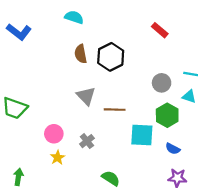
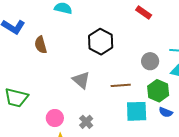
brown semicircle: (81, 54) -> (41, 45), moved
brown line: (115, 110) -> (121, 85), moved
blue semicircle: (173, 149) -> (166, 112), moved

